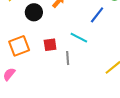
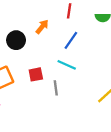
blue line: (97, 15) -> (71, 40), moved

